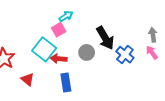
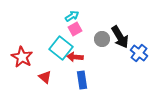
cyan arrow: (66, 16) -> (72, 16), moved
gray circle: (87, 52) -> (102, 39), moved

